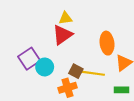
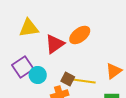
yellow triangle: (65, 18) -> (29, 28), moved, size x1.5
orange ellipse: (107, 43) -> (80, 35), moved, turned 60

